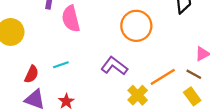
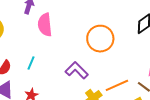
cyan line: (61, 65) -> (31, 63), turned -56

